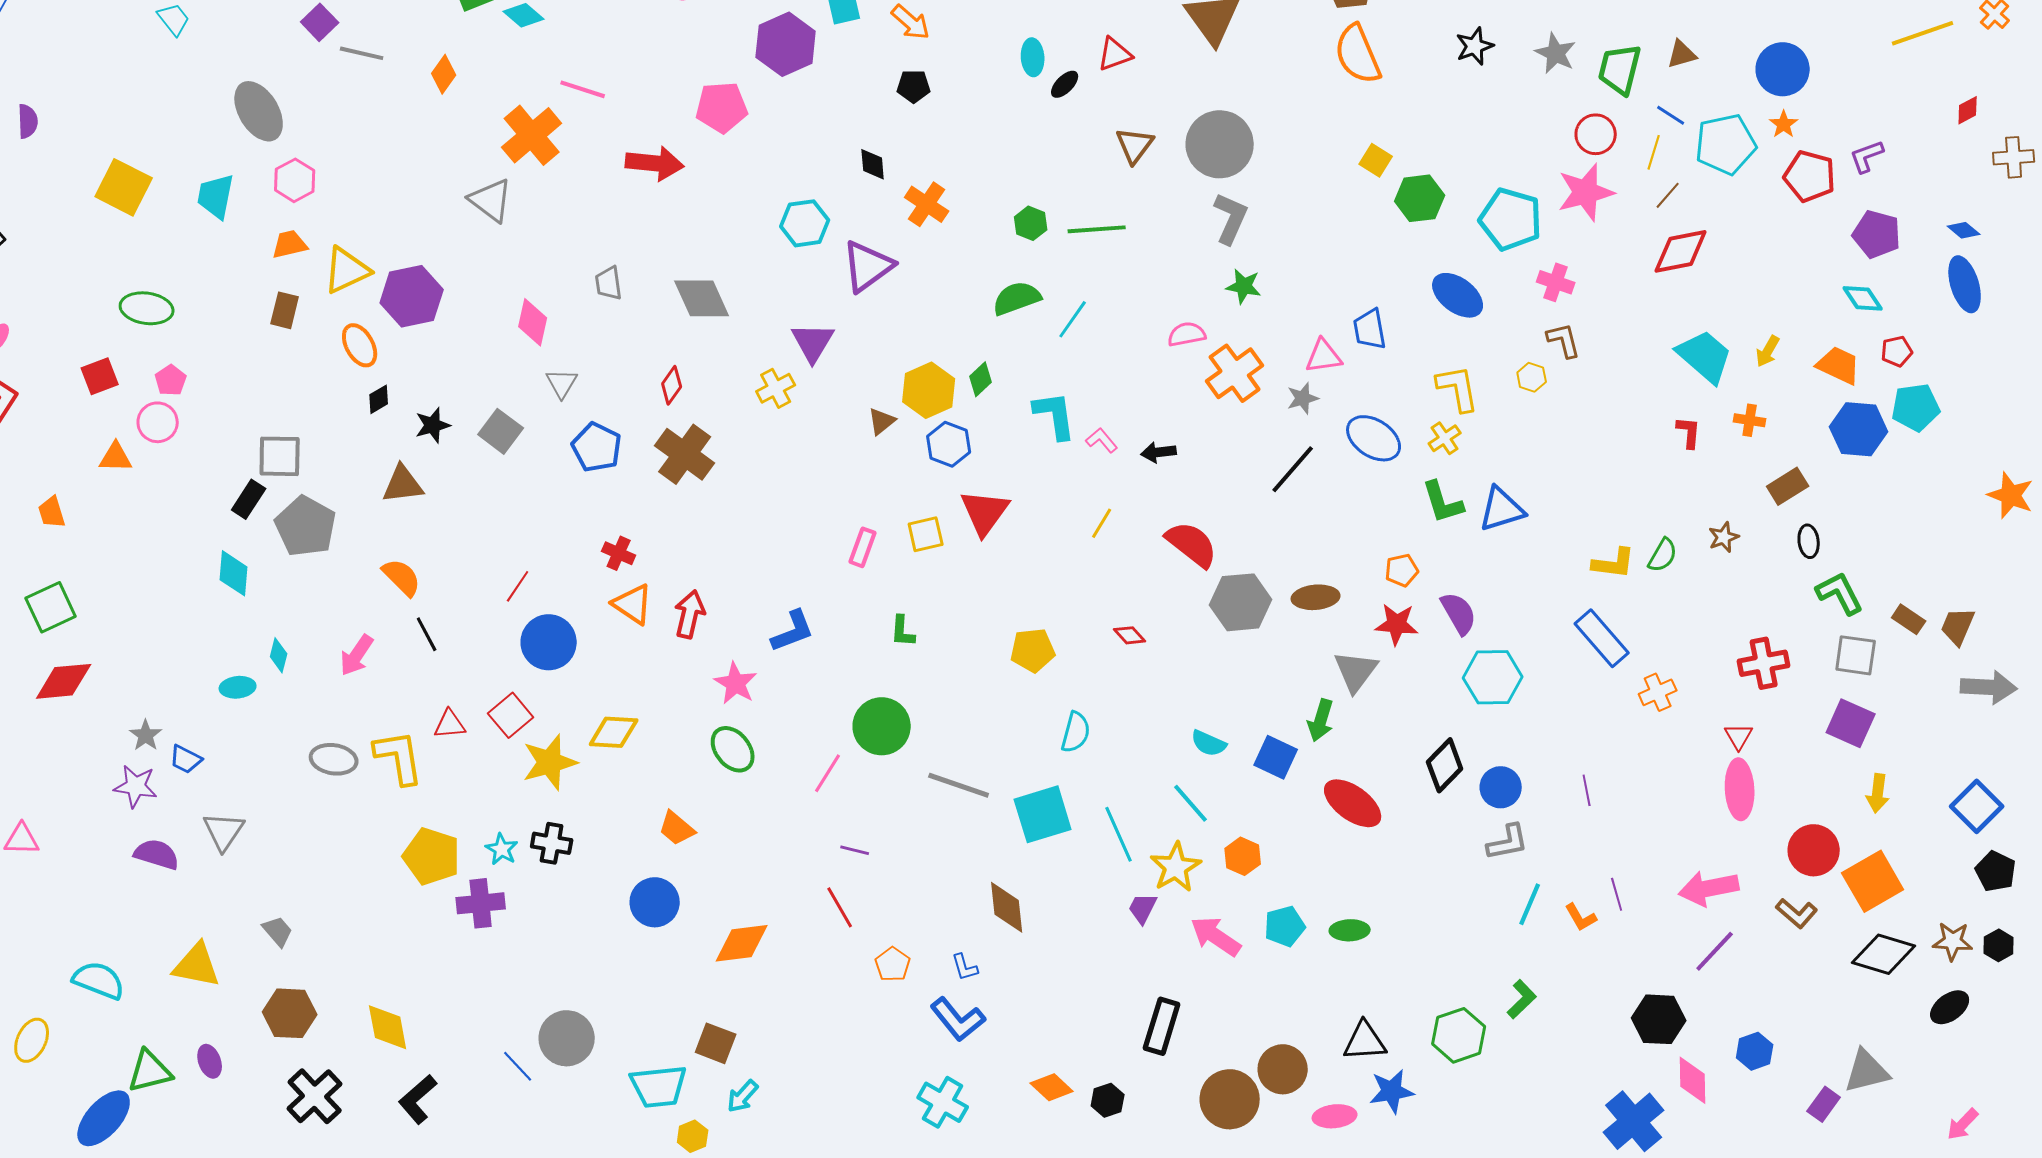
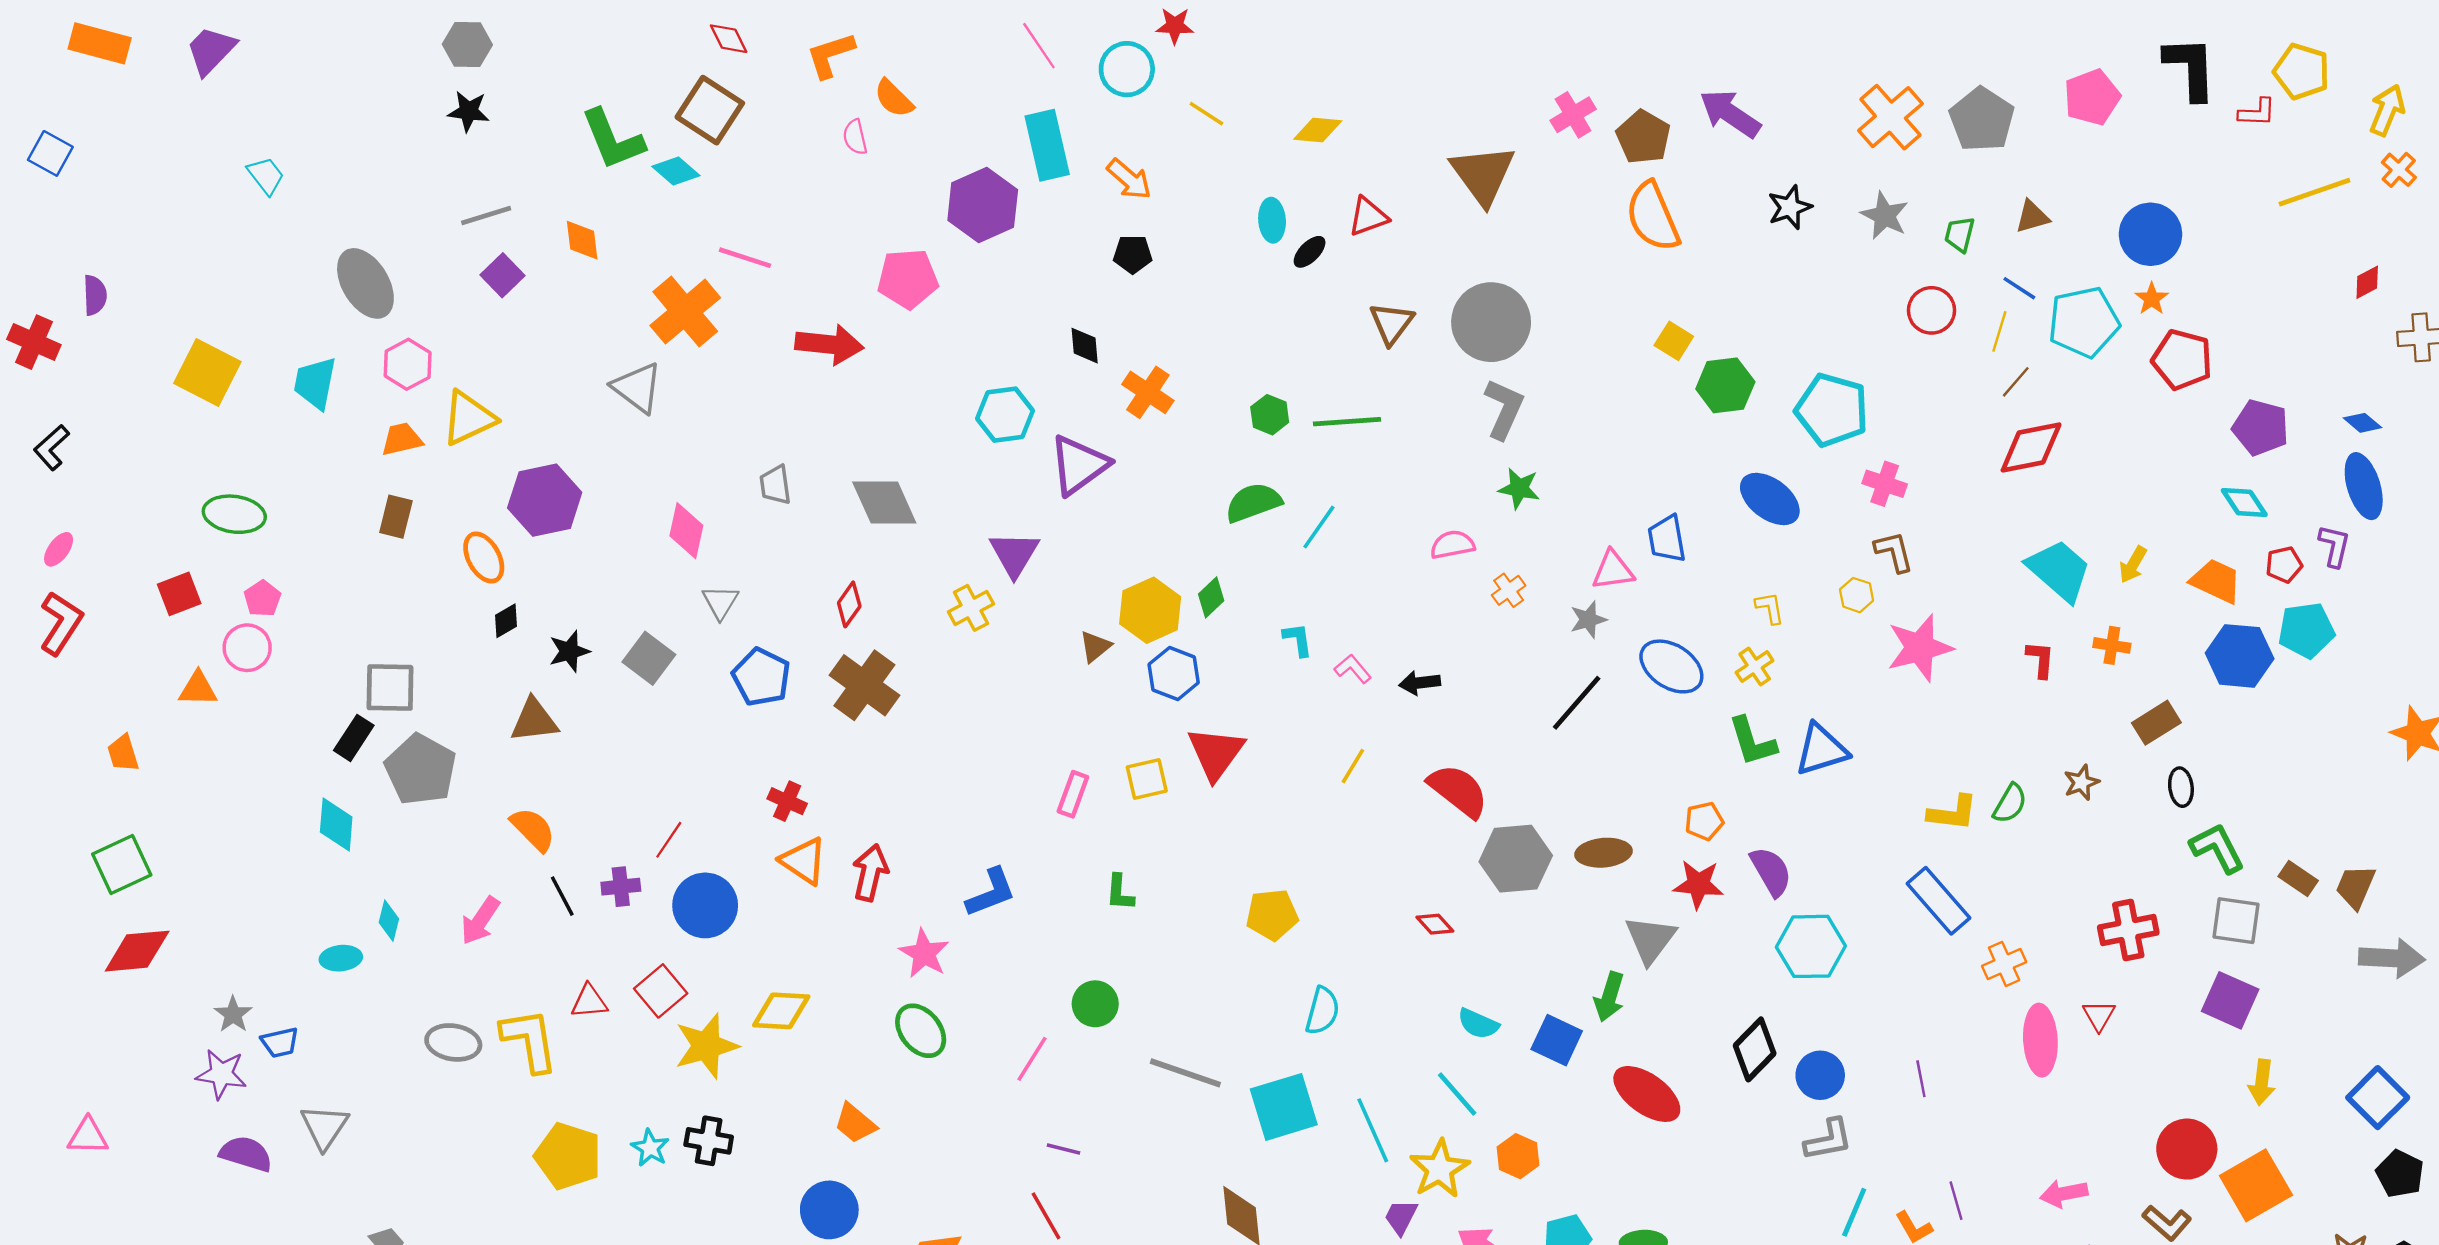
purple square: (320, 22) -> (502, 275), moved
gray line: (362, 53) -> (486, 216), turned -30
green trapezoid: (1620, 69) -> (1960, 234), size x0.6
orange diamond: (444, 74) -> (582, 240), turned -42
purple L-shape: (1867, 156) -> (2334, 546), moved, turned 123
pink star: (1586, 192) -> (1920, 648), moved
yellow triangle: (347, 270) -> (469, 418), moved
orange cross: (1235, 373) -> (1509, 590), size x0.5
yellow L-shape: (1458, 388) -> (1770, 608), size x0.6
cyan L-shape: (1055, 415) -> (1298, 640), size x0.6
red diamond: (1130, 635) -> (1435, 924), moved
green circle: (882, 726) -> (1095, 1004), size x0.7
blue trapezoid: (186, 759) -> (280, 1042), turned -40
pink ellipse: (1740, 789) -> (2040, 1040), moved
pink arrow: (1709, 888) -> (2064, 1194), size x0.7
purple cross: (481, 903) -> (621, 887), moved, size x0.7

